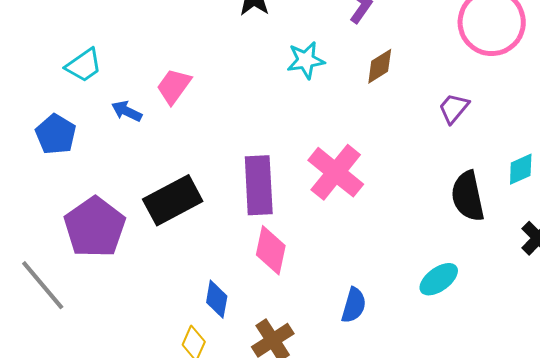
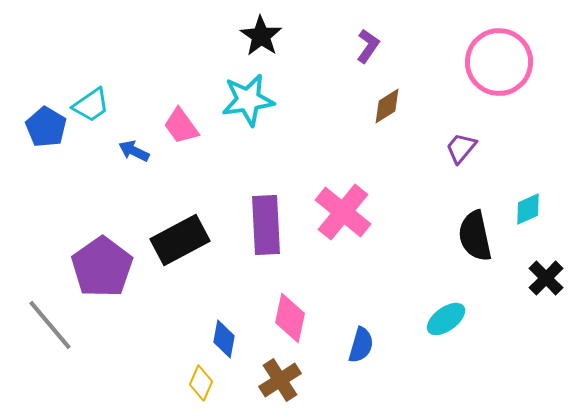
cyan star: (306, 60) -> (248, 100), moved, size x1.4
pink trapezoid: (174, 86) -> (181, 126), turned -72
blue pentagon: (56, 134) -> (46, 127), moved
pink diamond: (271, 250) -> (290, 318), moved

